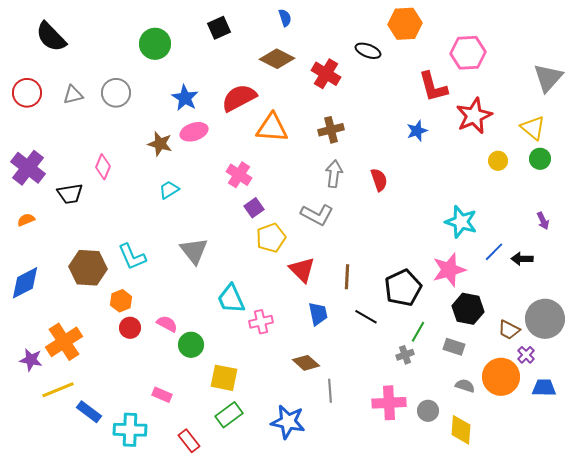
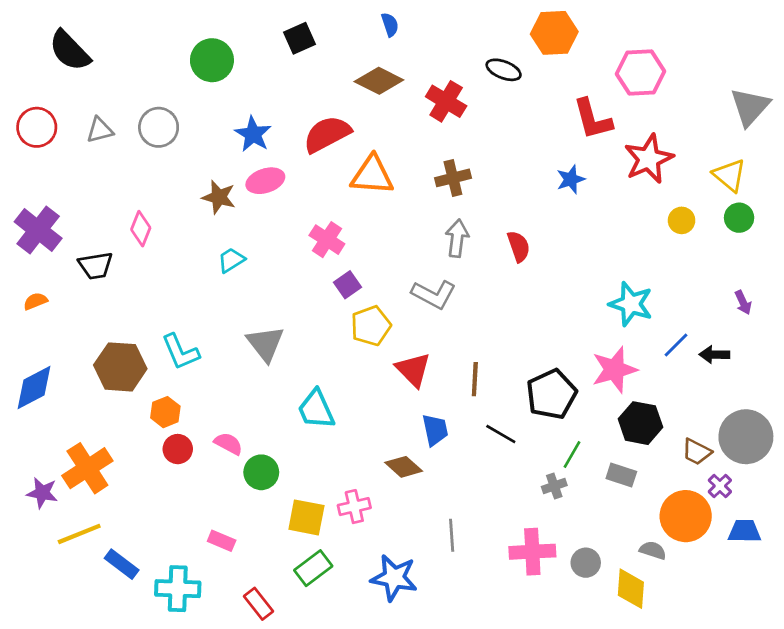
pink cross: (261, 322) -> (354, 507), moved
brown diamond: (306, 363) -> (404, 467), moved
gray semicircle: (465, 386) -> (653, 550), moved

